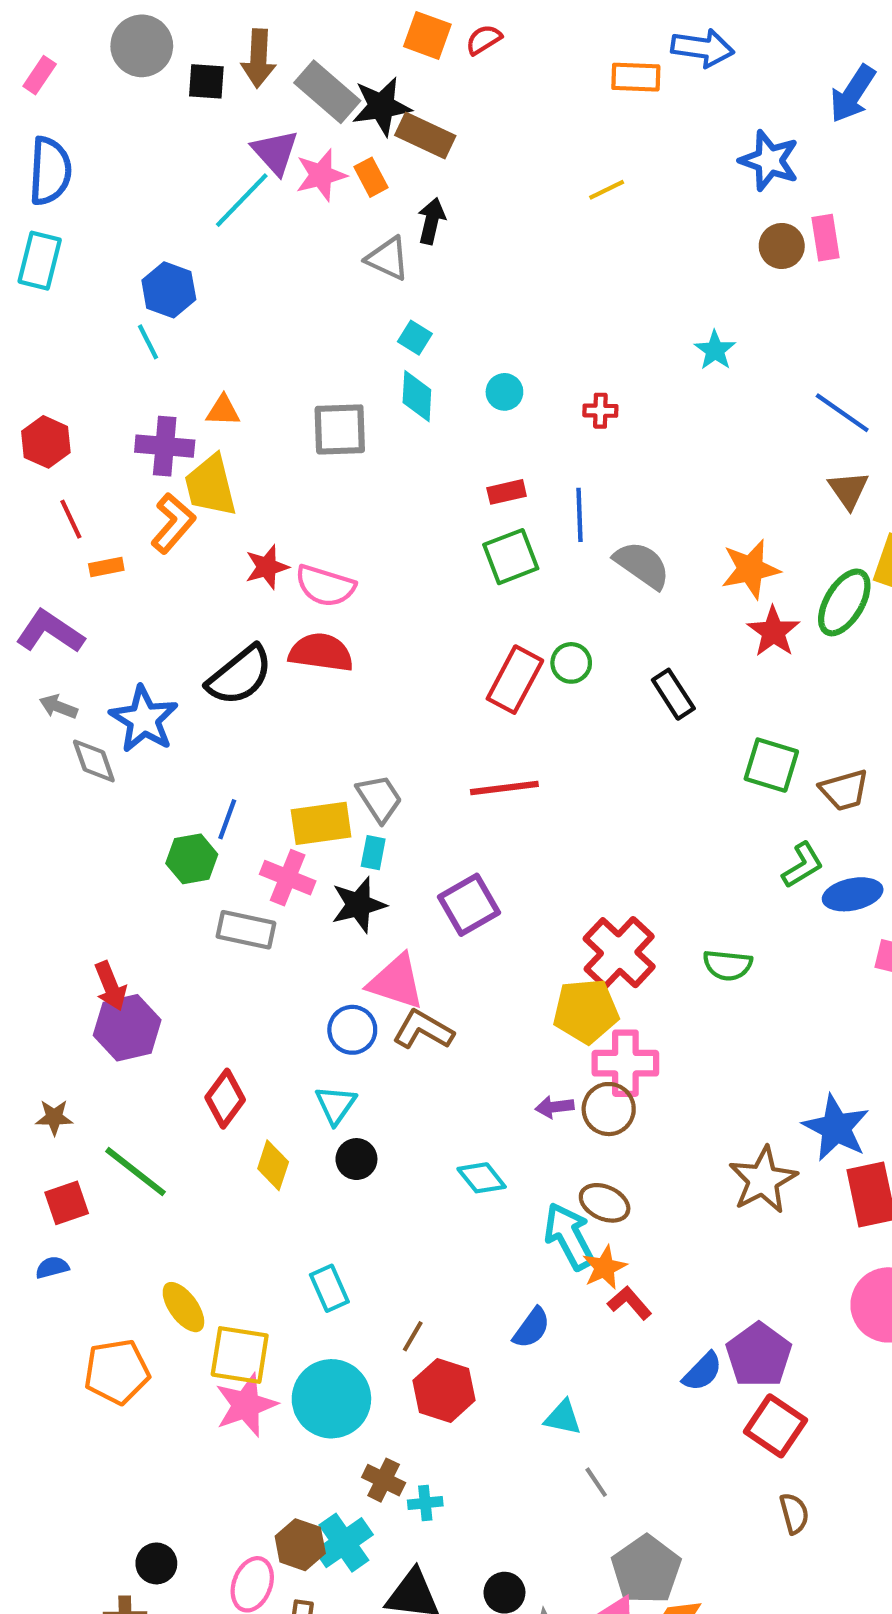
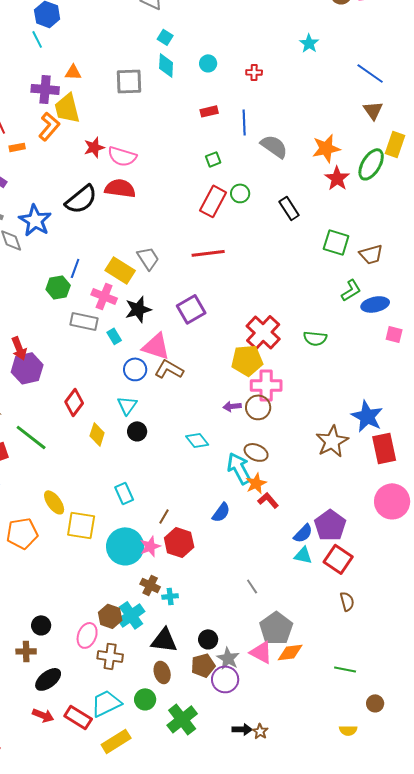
green square: (511, 557) -> (213, 159), moved, size x0.6
yellow rectangle: (321, 823) -> (120, 270), turned 40
cyan rectangle: (373, 853) -> (114, 336), moved, turned -42
pink star: (246, 1405) -> (150, 546), moved, size x0.7
cyan triangle: (563, 1418) -> (303, 555), moved

